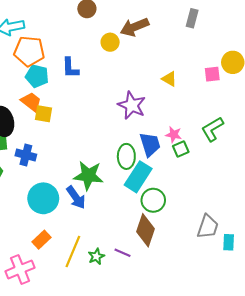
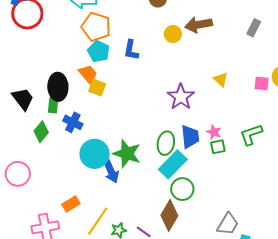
cyan circle: (43, 198) -> (95, 154), moved

